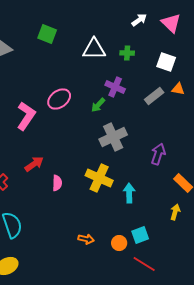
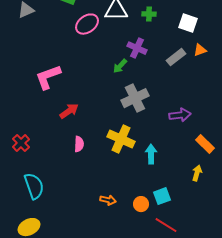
orange triangle: (178, 89) -> (200, 50), turned -32
pink ellipse: (59, 99) -> (87, 24), moved
pink L-shape: (26, 116) -> (48, 77), turned -144
purple arrow: (158, 154) -> (180, 115), turned 65
red arrow: (34, 164) -> (69, 111), moved

